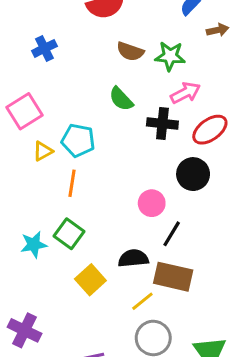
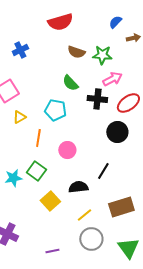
cyan pentagon: (78, 140) -> (55, 110), moved
pink circle: (152, 203) -> (67, 150), moved
brown rectangle: (173, 277) -> (121, 207), moved, turned -30

